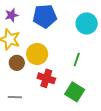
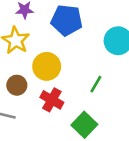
brown circle: (17, 63) -> (17, 85), moved

